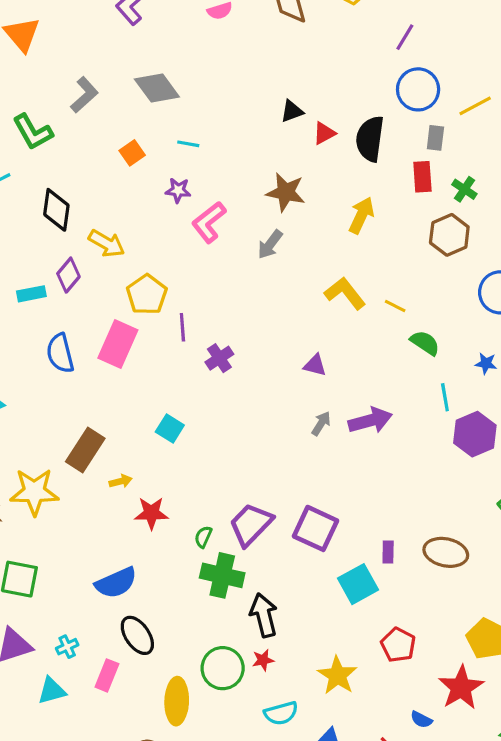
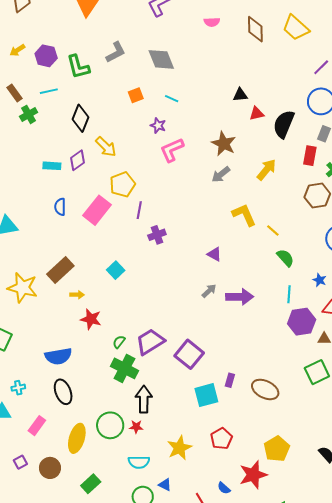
gray arrow: (270, 244) -> (221, 174), moved
blue semicircle: (60, 353) -> (60, 207), size x0.7
pink rectangle: (107, 675) -> (37, 426), moved

